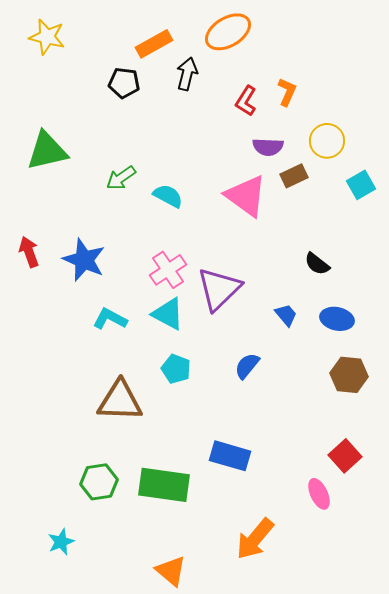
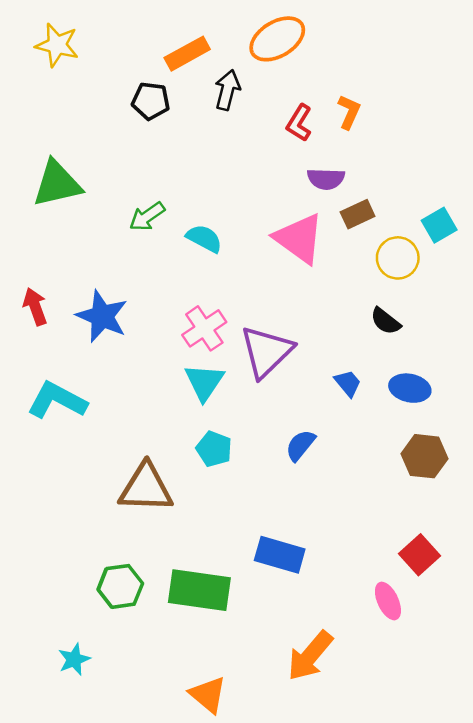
yellow circle: (327, 141) -> (398, 258), moved
cyan triangle: (168, 314) -> (204, 382), turned 36
cyan L-shape: (110, 319) -> (57, 400), moved, size x1.4

